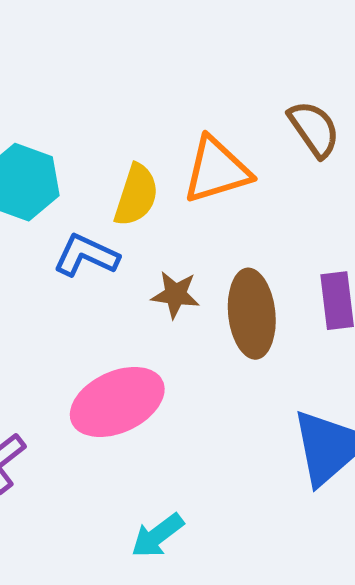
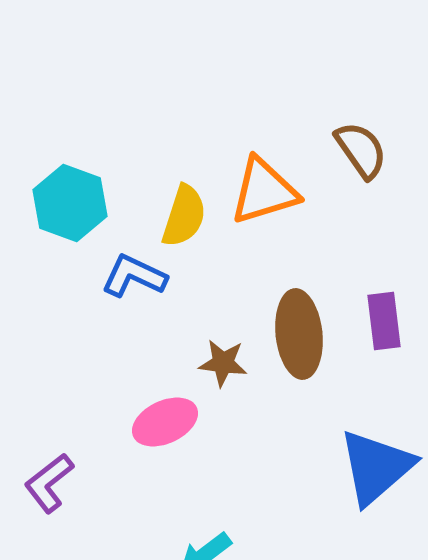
brown star: (175, 295) -> (223, 363), moved
pink ellipse: (117, 402) -> (165, 422), size x0.7

